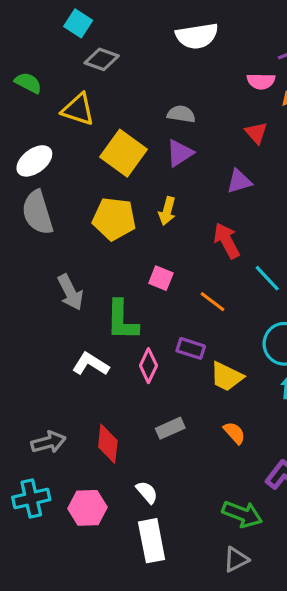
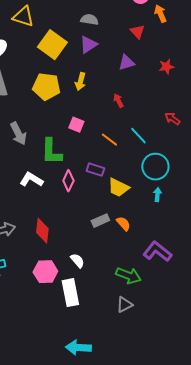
red arrow: (227, 241) -> (118, 101), size x0.6
cyan line: (267, 278) -> (138, 136), moved
gray rectangle: (170, 428) -> (100, 221), moved
white semicircle: (147, 492) -> (77, 261), moved
pink hexagon: (88, 508) -> (45, 272), moved

